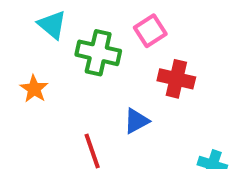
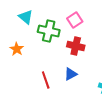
red cross: (176, 79) -> (76, 46), moved
blue triangle: (136, 121) -> (71, 74), moved

